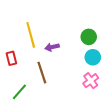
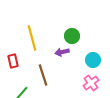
green circle: (89, 37) -> (72, 36), moved
purple arrow: (52, 47) -> (62, 52), moved

